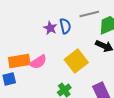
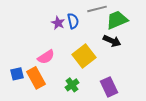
orange rectangle: (19, 61) -> (36, 78), moved, turned 70

